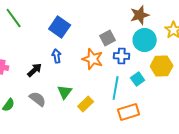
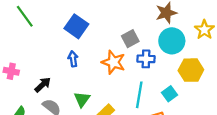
black arrow: (35, 70) -> (43, 85), moved
cyan square: (138, 79) -> (170, 94), moved

